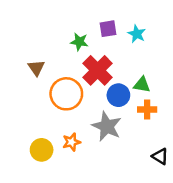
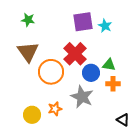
purple square: (108, 29) -> (83, 22), size x1.5
green star: (79, 42) -> (28, 20), moved
brown triangle: (36, 68) -> (28, 52), size x1.6

